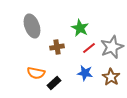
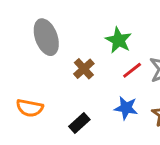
brown cross: (57, 47) -> (84, 69), turned -32
orange semicircle: (36, 73) -> (30, 108), moved

